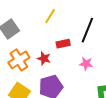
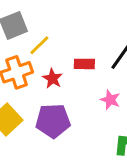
yellow line: (50, 16) -> (39, 45), moved

